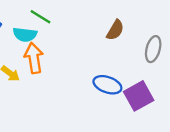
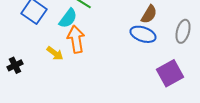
cyan semicircle: (25, 35) -> (68, 18), turned -60
blue ellipse: (107, 85) -> (143, 34), moved

